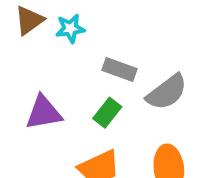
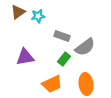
green rectangle: (107, 113) -> (64, 59), moved

